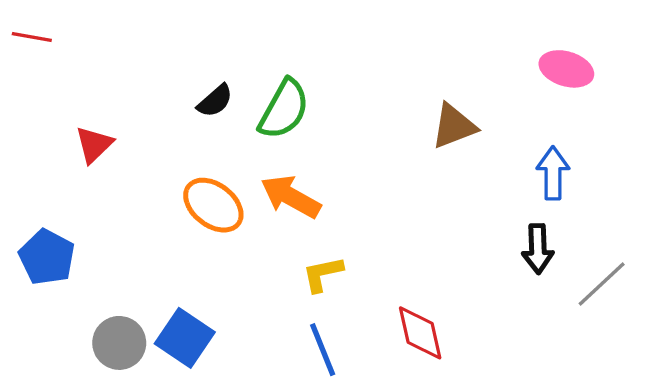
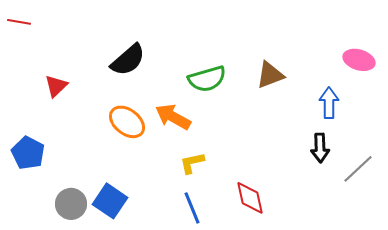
pink ellipse: (566, 69) -> (359, 60), moved
black semicircle: (215, 101) -> (128, 60), size x1.6
green semicircle: (284, 109) -> (207, 79), moved, turned 45

